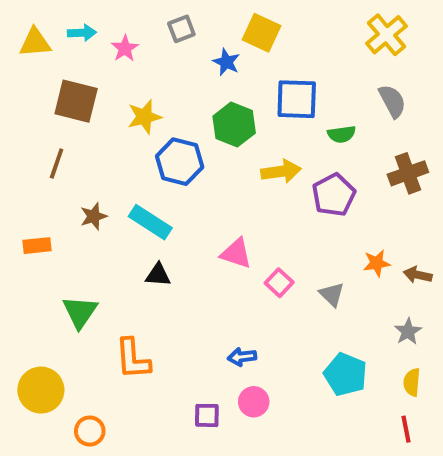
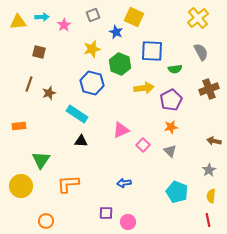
brown square: (76, 101) -> (39, 52), size x0.6
yellow star: (144, 117) -> (92, 49), moved
brown star: (94, 216) -> (49, 93), moved
pink triangle: (236, 253) -> (121, 130), turned -42
orange star: (377, 263) -> (171, 127), moved
orange L-shape: (133, 359) -> (68, 184), turned 90
yellow circle: (41, 390) -> (21, 186), moved
pink circle: (254, 402) -> (128, 222), moved

